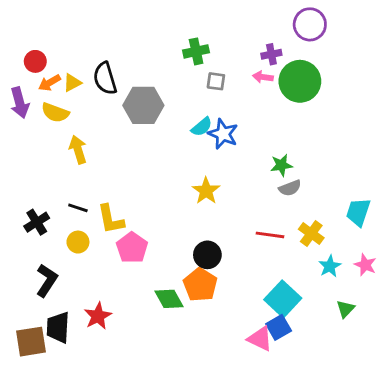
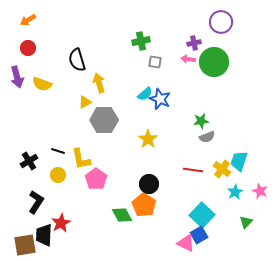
orange arrow: (50, 83) -> (28, 20), moved
yellow triangle: (72, 83) -> (85, 102), moved
gray hexagon: (143, 105) -> (104, 120), moved
yellow arrow: (78, 150) -> (99, 83), moved
cyan trapezoid: (358, 212) -> (239, 161), moved
red star: (98, 316) -> (61, 223), moved

